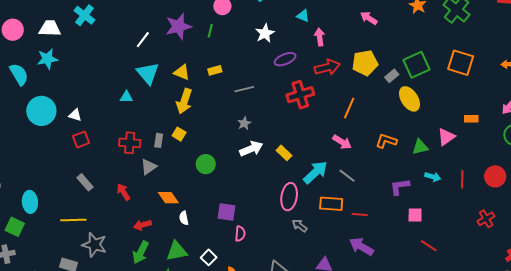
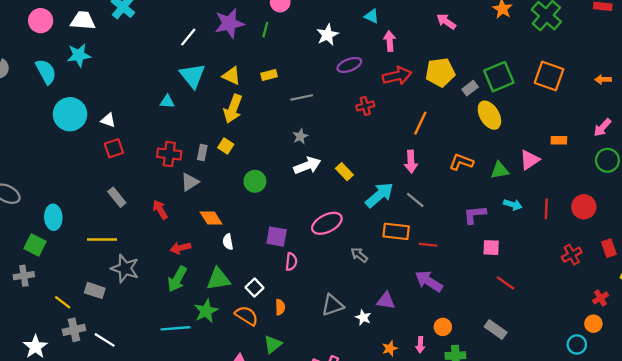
red cross: (300, 95) -> (365, 106), size x0.6
pink arrow: (342, 142) -> (411, 162), turned 54
pink ellipse: (289, 197) -> (327, 223), moved, turned 52

